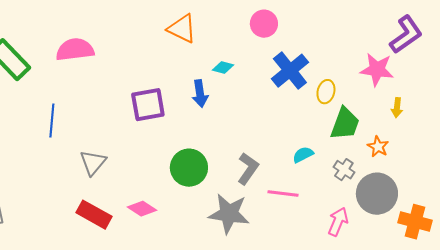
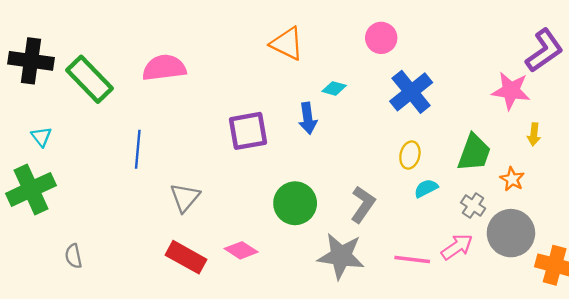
yellow ellipse: (326, 92) -> (410, 155), moved
pink line: (283, 194) -> (412, 259), moved
pink arrow: (338, 222) -> (457, 247), moved, turned 32

